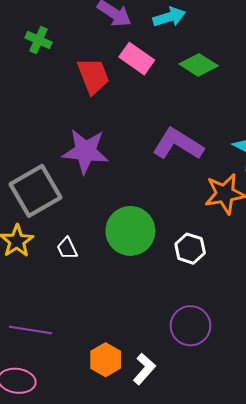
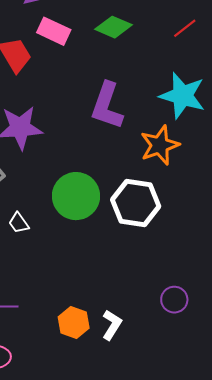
purple L-shape: (178, 144) -> (107, 106), turned -93
white hexagon: (190, 249) -> (136, 203), size x1.6
purple circle: (190, 326) -> (174, 300), moved, size x0.7

